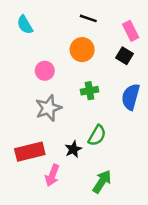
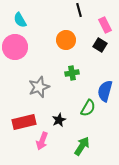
black line: (88, 18) -> (79, 10), moved, turned 56
pink circle: (45, 71) -> (15, 47), moved, size x1.6
blue semicircle: (131, 97) -> (105, 91), moved
green semicircle: (97, 135) -> (88, 108), moved

